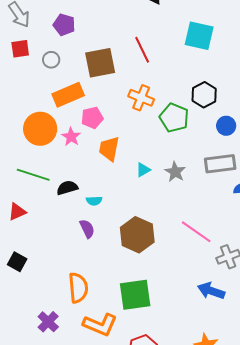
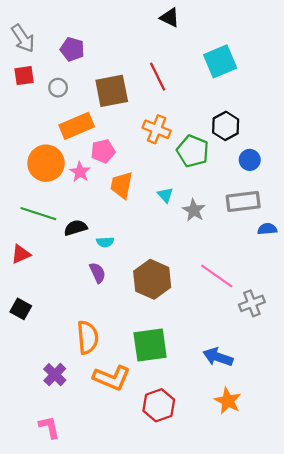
cyan square: (199, 36) -> (220, 61), turned -36
cyan triangle: (143, 170) -> (165, 195), moved, turned -42
blue arrow: (211, 291) -> (218, 357), moved

